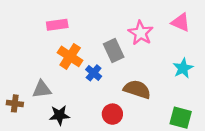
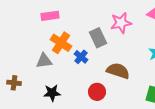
pink star: (141, 33) -> (121, 23), turned 30
gray triangle: (42, 89) -> (44, 61), moved

